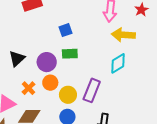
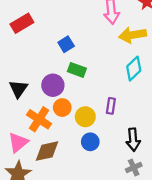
green rectangle: (70, 54) -> (77, 70), turned 35
orange cross: (28, 88) -> (39, 119), size x1.5
purple rectangle: (92, 90) -> (111, 106), size x0.6

